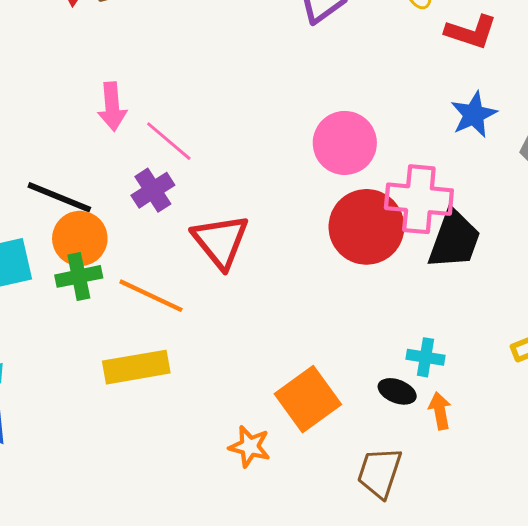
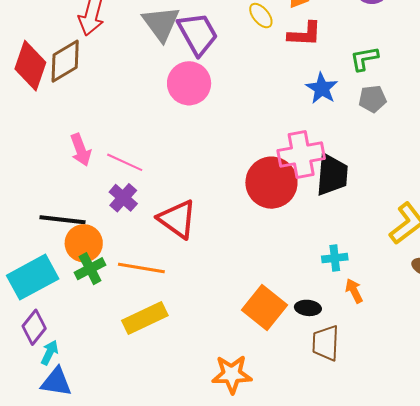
pink circle: (345, 143) -> (189, 83), moved
black ellipse: (397, 391) -> (308, 308), moved
orange star: (250, 447) -> (232, 374), moved, size x1.4

